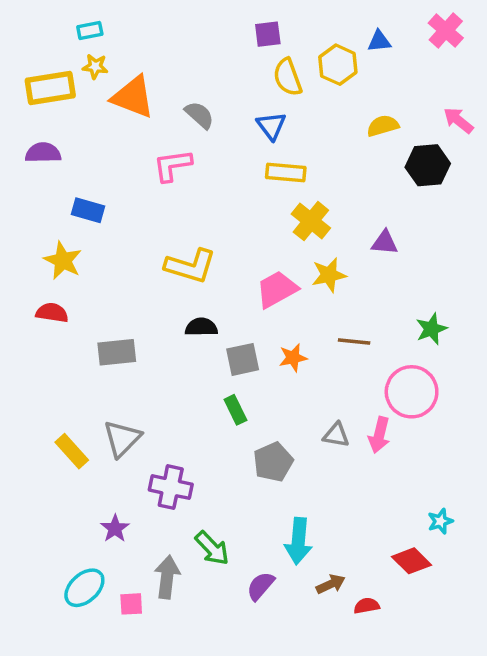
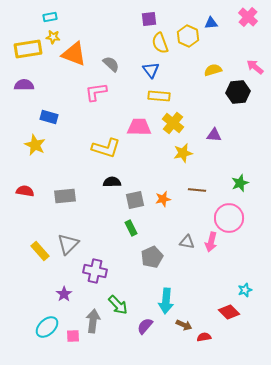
pink trapezoid: (277, 289) -> (139, 127), moved, turned 30
red semicircle: (52, 313) -> (25, 191), moved
brown arrow: (331, 584) -> (184, 325), turned 49

